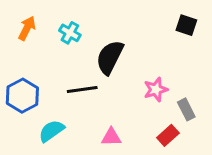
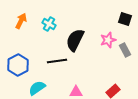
pink star: (156, 90) -> (108, 40), moved
gray rectangle: (186, 109) -> (125, 50), moved

